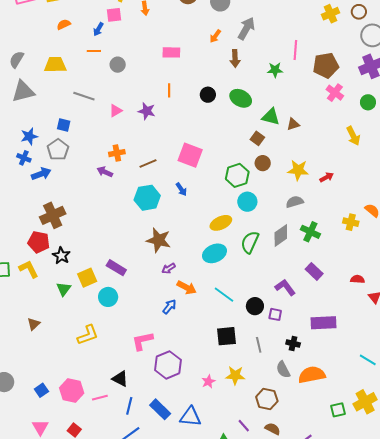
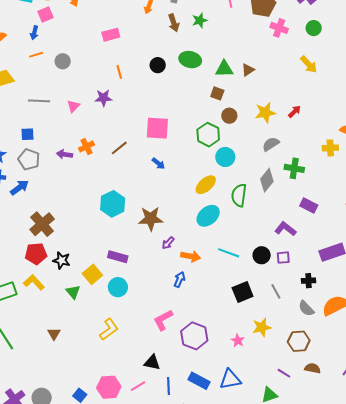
green star: (275, 70) -> (200, 20), moved
purple arrow: (105, 172) -> (64, 154), moved
cyan hexagon: (147, 198) -> (113, 204), moved

